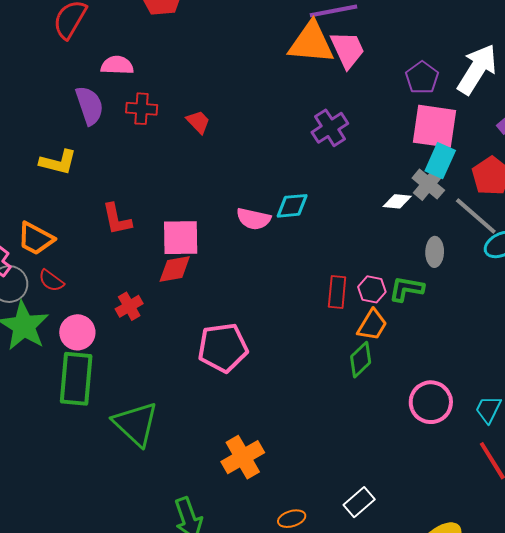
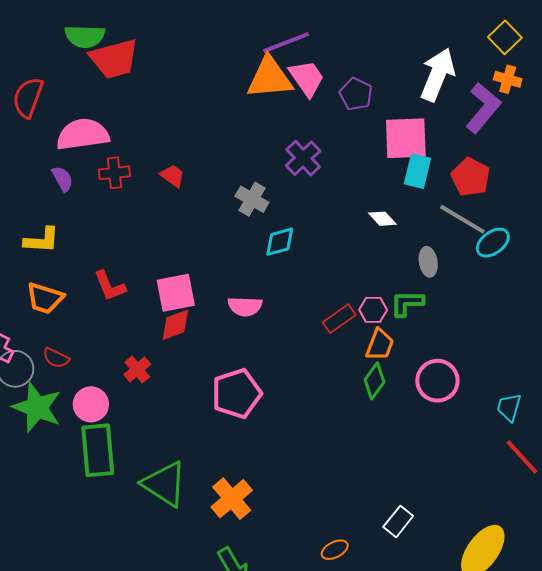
pink semicircle: (117, 65) -> (83, 134), size x1.6
purple pentagon: (422, 78) -> (356, 94), moved
purple semicircle: (89, 105) -> (63, 179), size x0.7
gray cross: (428, 184) -> (252, 199), moved
white diamond: (397, 201) -> (382, 219), turned 52
pink semicircle: (254, 219) -> (245, 306), moved
orange trapezoid: (36, 239) -> (45, 298), moved
red rectangle: (337, 292) -> (339, 319), turned 60
pink circle: (431, 402) -> (437, 381), moved
orange cross: (243, 457) -> (232, 499), moved

